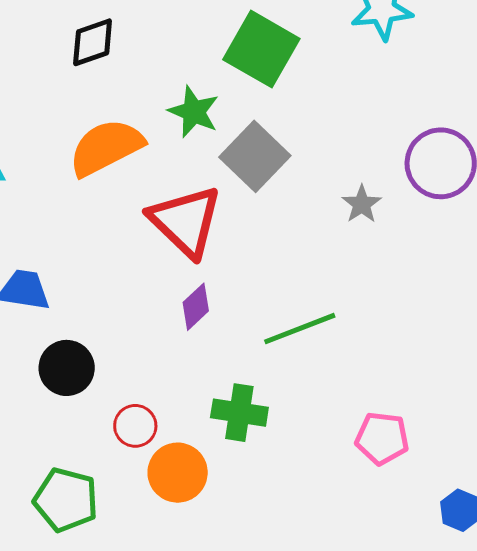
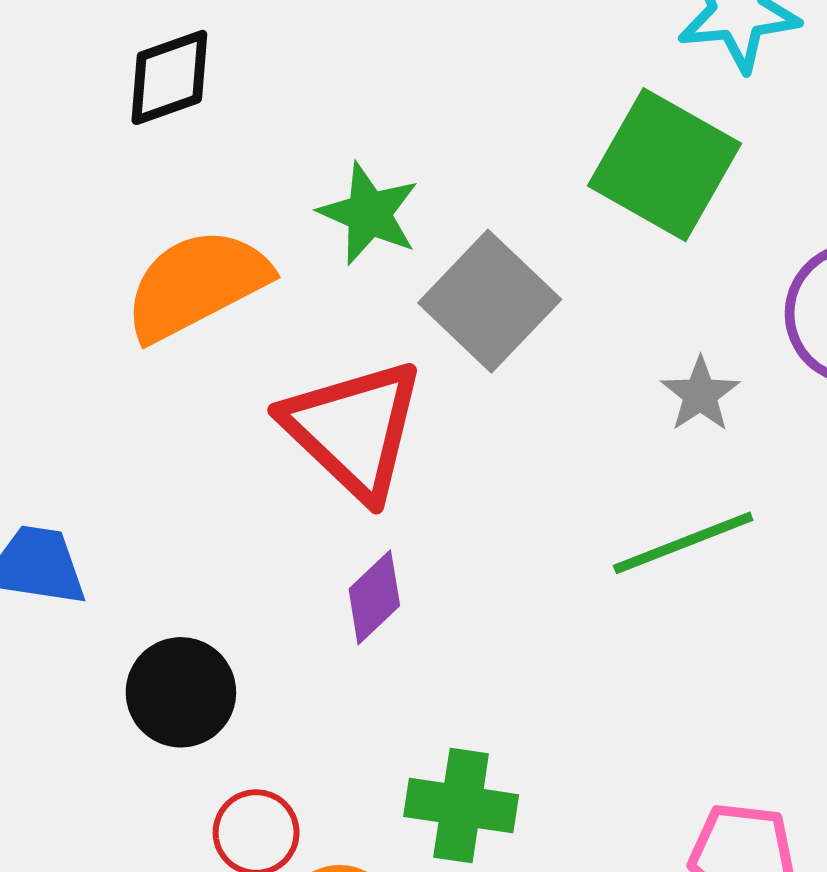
green square: (261, 49) -> (665, 165), moved
green line: (300, 329) -> (683, 543), moved
black circle: (67, 368) -> (181, 692), moved

